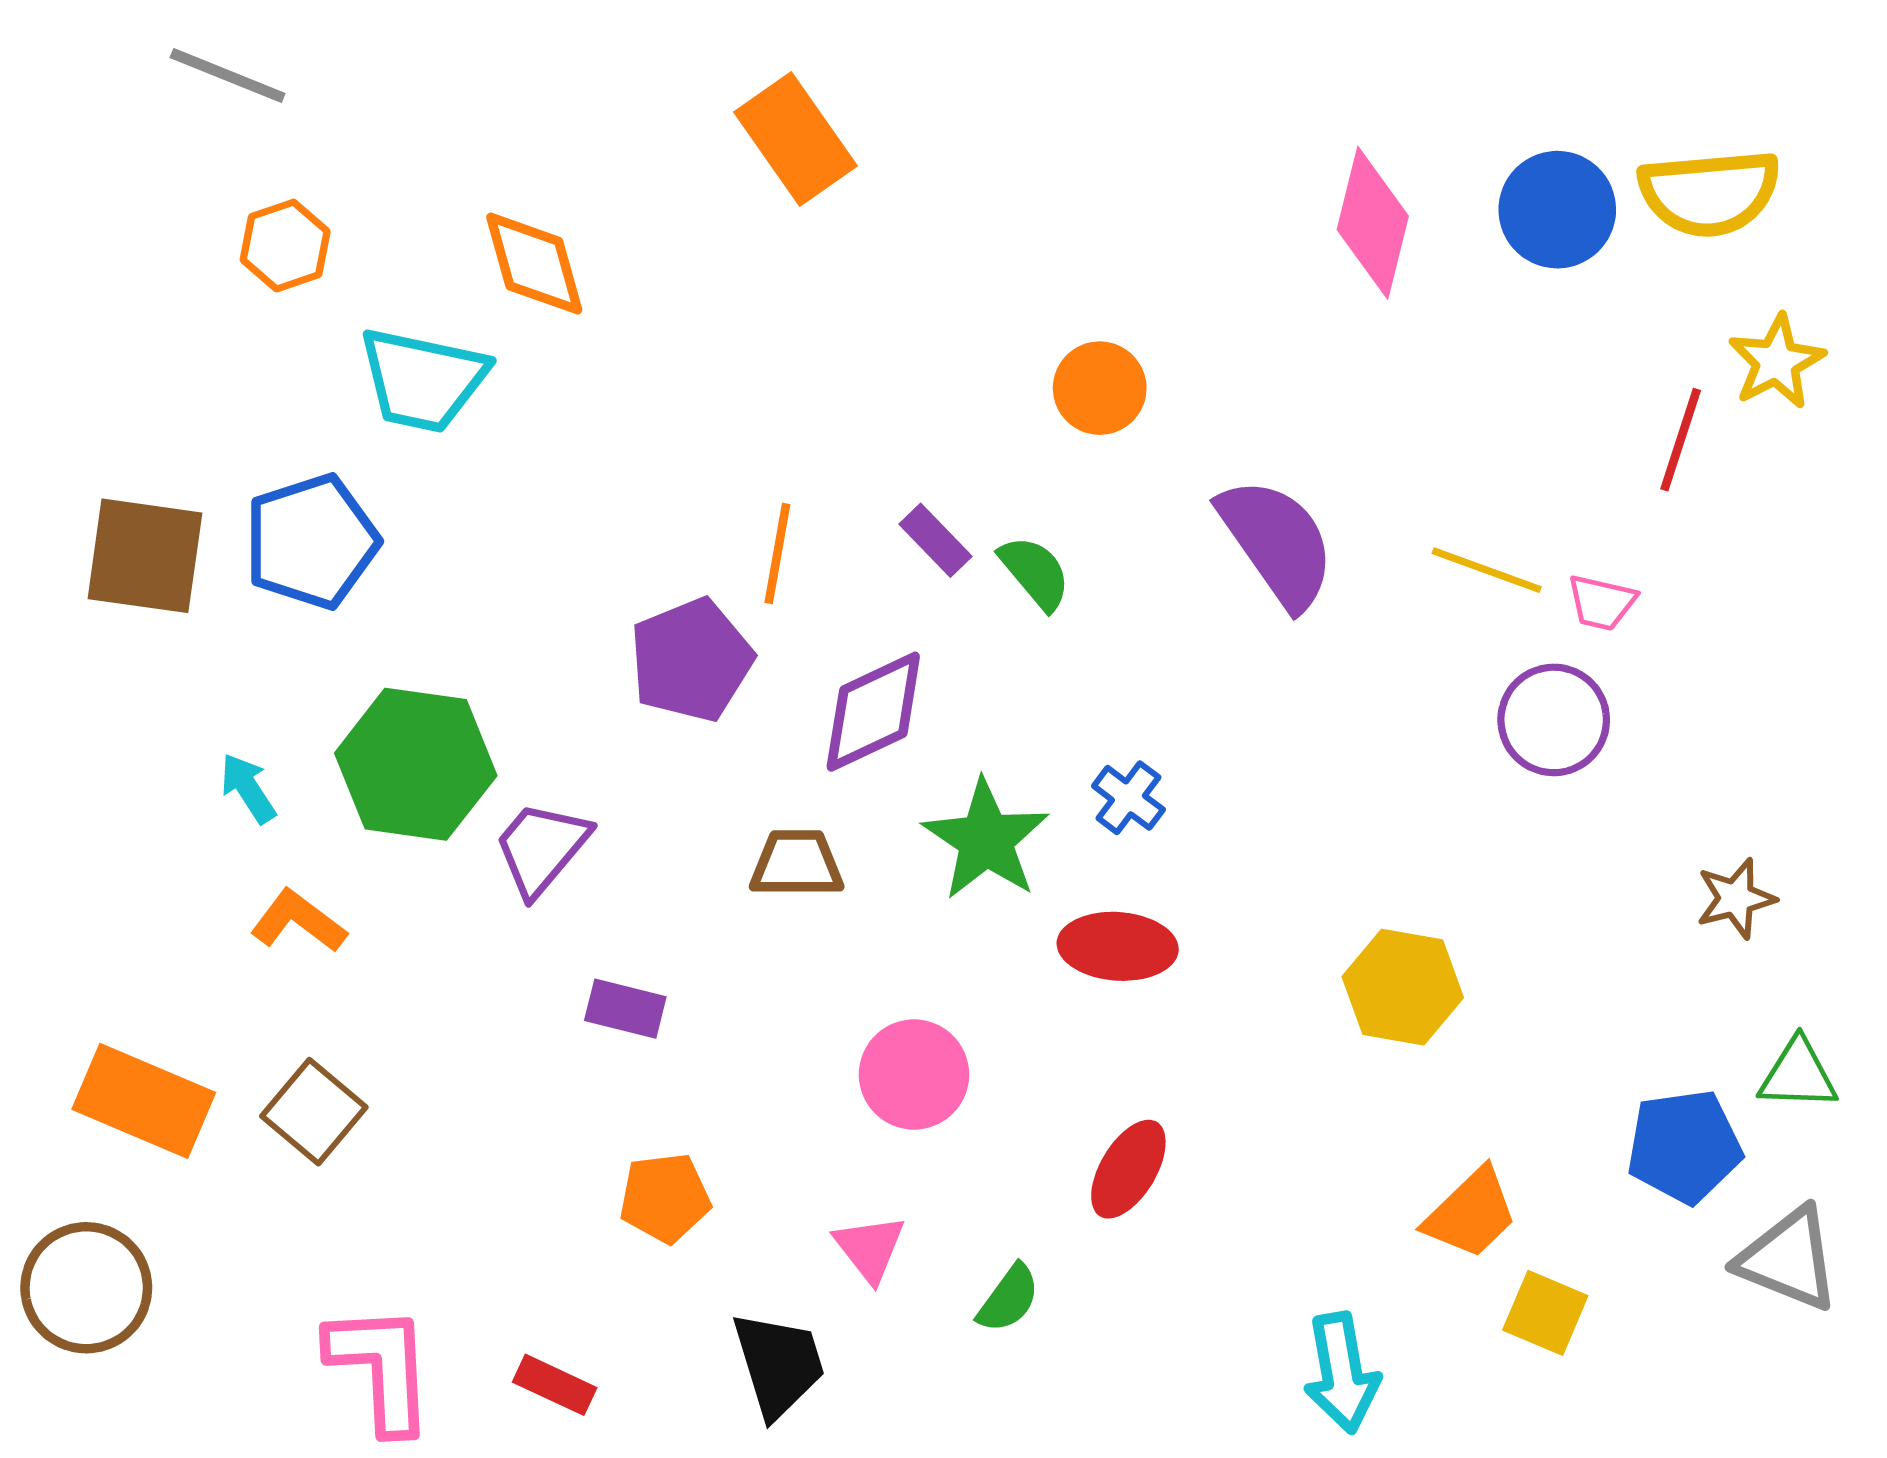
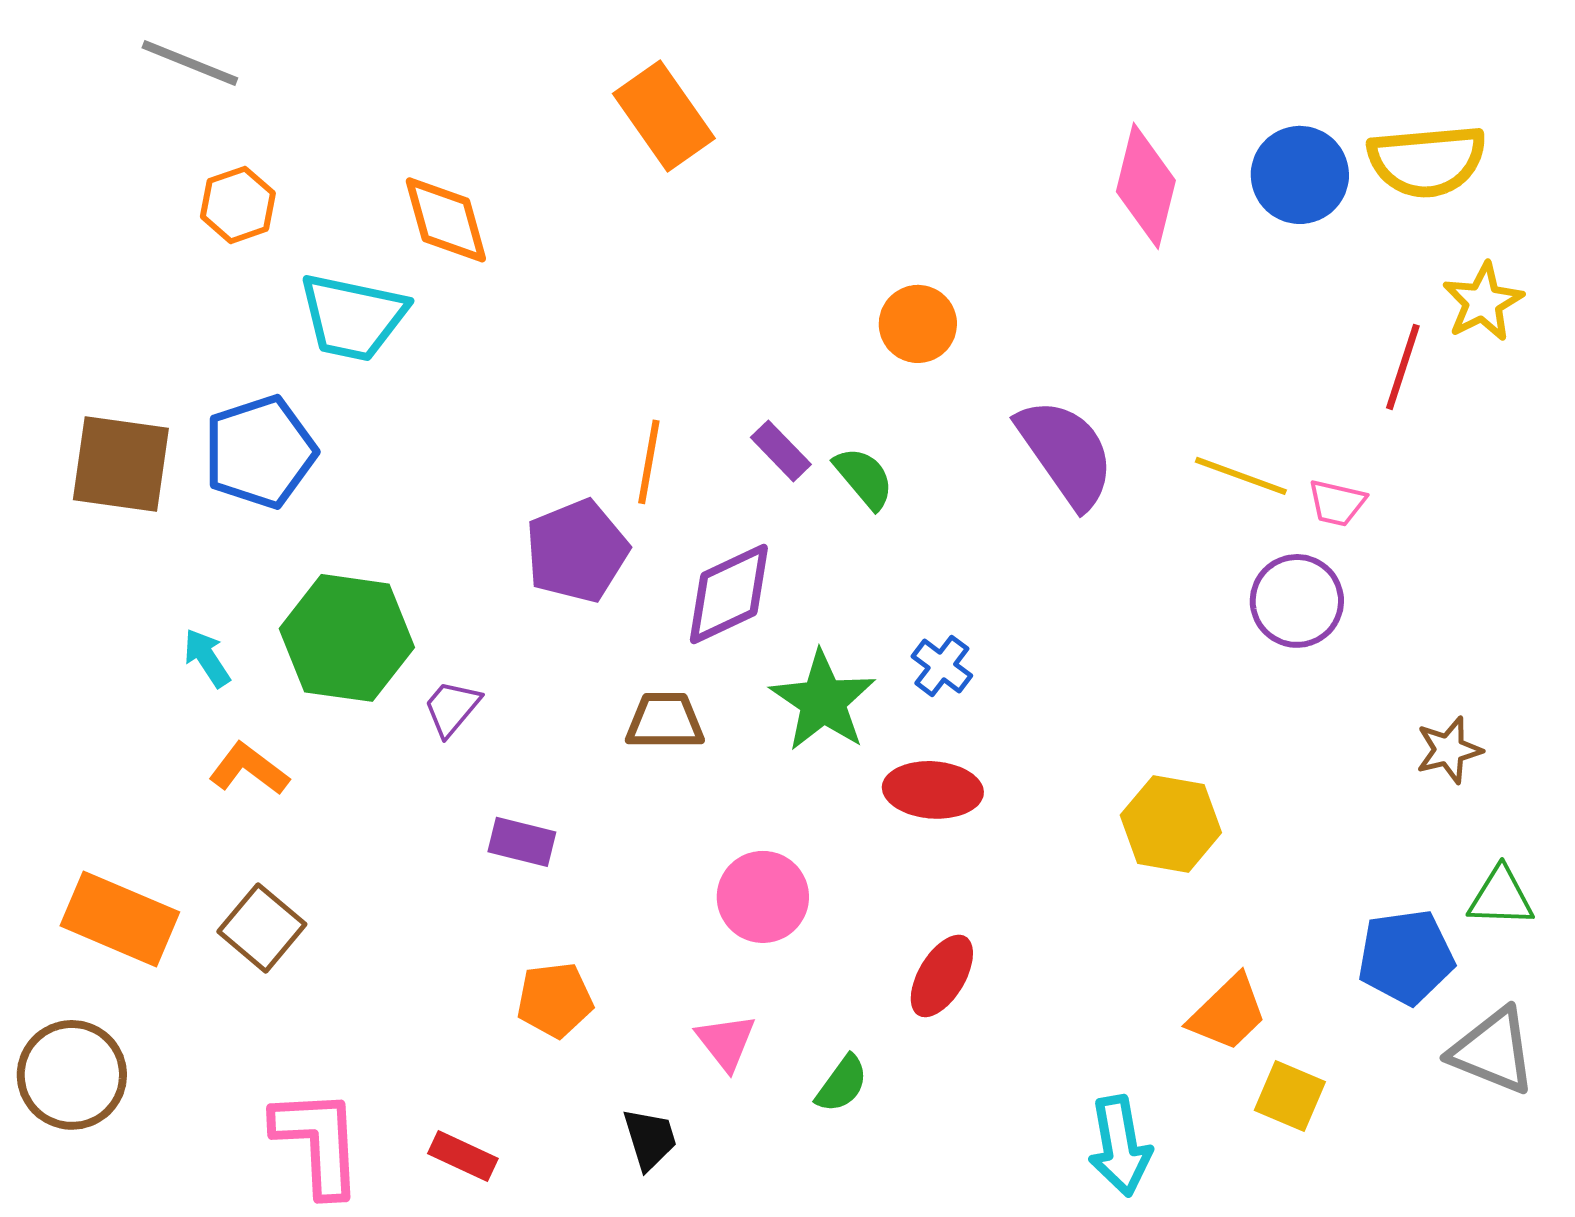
purple trapezoid: (541, 848) -> (452, 708), size x0.7
black trapezoid: (779, 1364) -> (650, 1139), size x0.7

